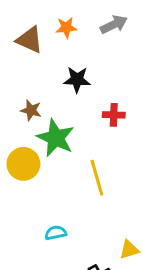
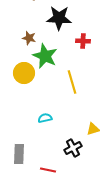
black star: (77, 80) -> (59, 18), size x1.4

